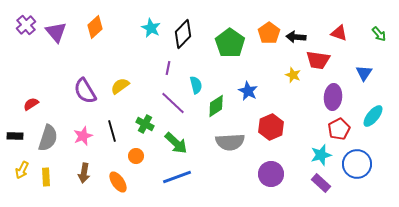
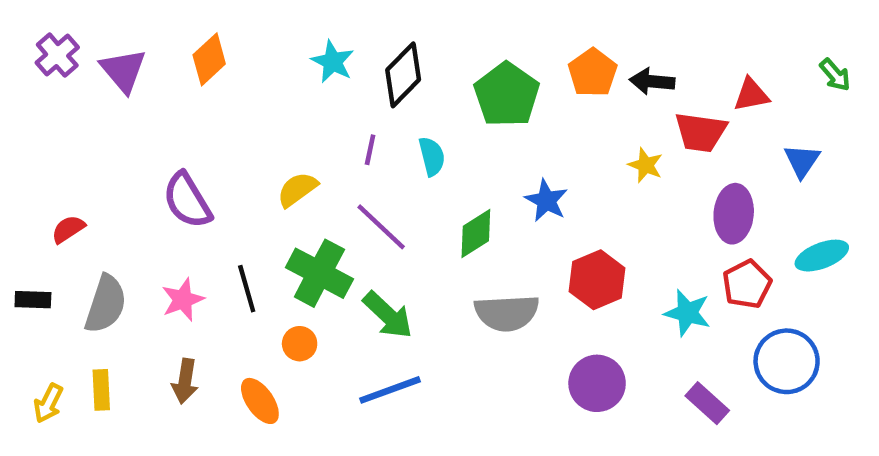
red triangle: (339, 33) -> (751, 95), moved, turned -30
cyan semicircle: (196, 85) -> (432, 156), moved
yellow semicircle: (120, 86) -> (297, 189), moved
cyan ellipse: (373, 116) -> (822, 256), turned 30
green cross: (145, 124) -> (319, 273), size x1.6
cyan star: (321, 155) -> (687, 313), moved, turned 30
yellow arrow: (22, 170) -> (48, 403), moved

